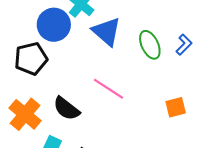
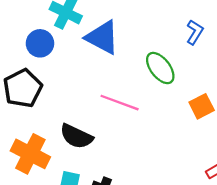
blue circle: (54, 25) -> (40, 43), size x0.7
green ellipse: (150, 45) -> (160, 68), moved

